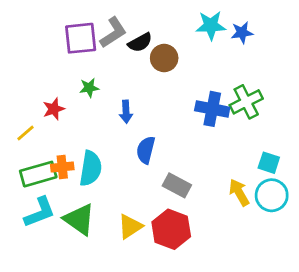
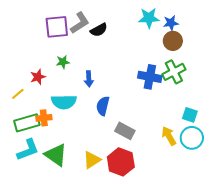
brown circle: (164, 58) -> (173, 41), moved
cyan semicircle: (91, 168) -> (64, 102), moved, turned 80

